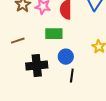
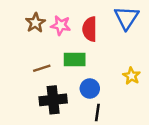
brown line: (18, 41) -> (42, 68), moved

